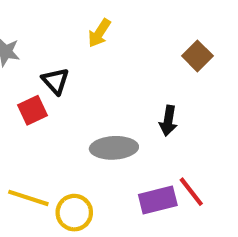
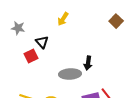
brown square: (197, 56) -> (116, 21), moved
black arrow: (168, 121) -> (88, 63), moved

